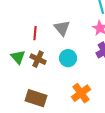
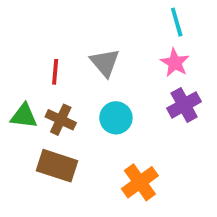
green triangle: (18, 57) -> (24, 116), turned -42
brown rectangle: (36, 98) -> (57, 166), moved

